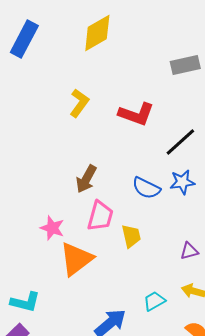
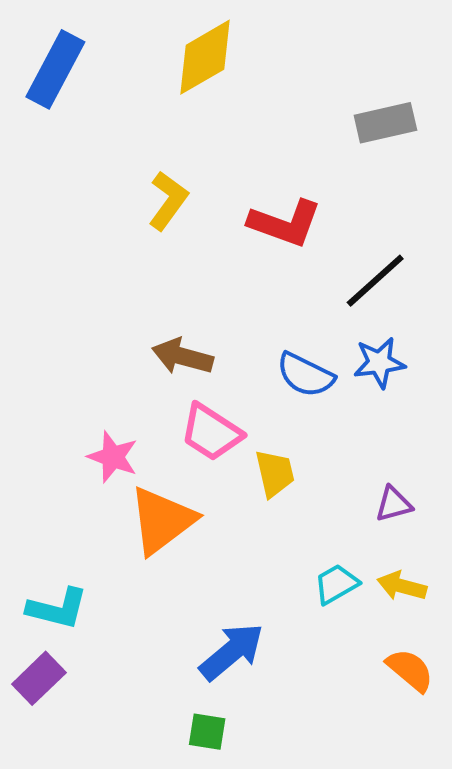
brown arrow: (86, 179) -> (182, 356), turned 76
pink trapezoid: (100, 216) -> (211, 432), turned 108
cyan trapezoid: (154, 301) -> (336, 584), moved

